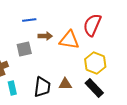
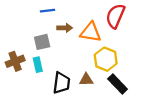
yellow hexagon: (95, 63) -> (106, 59), moved
cyan rectangle: (12, 88) -> (38, 65), moved

